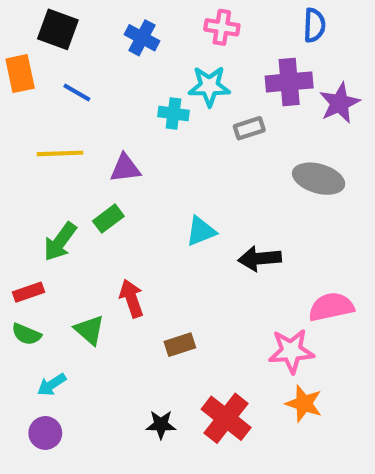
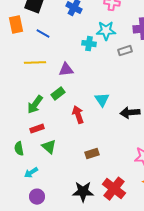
cyan triangle: (201, 231) -> (102, 100), turned -42
red rectangle: (28, 292) -> (37, 129), moved
red arrow: (131, 298) -> (78, 115), moved
green semicircle: (26, 334) -> (19, 149), turned 56
black star: (161, 425) -> (83, 192), size x1.5
purple circle: (45, 433) -> (37, 197), moved

